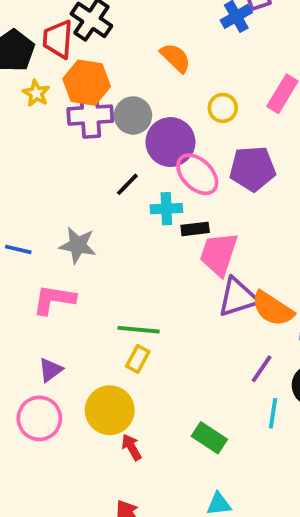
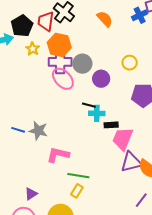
orange semicircle: (175, 58) -> (105, 19), moved
purple circle: (170, 142) -> (101, 79), size x0.7
pink ellipse: (197, 174) -> (63, 79), moved
black line: (127, 184) -> (89, 105), moved, turned 56
gray star: (78, 245) -> (38, 131), moved
pink L-shape: (54, 300) -> (58, 155), moved

